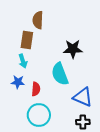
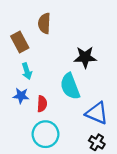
brown rectangle: (27, 40) -> (20, 42), moved, turned -36
black cross: (83, 122) -> (97, 142), turned 32

